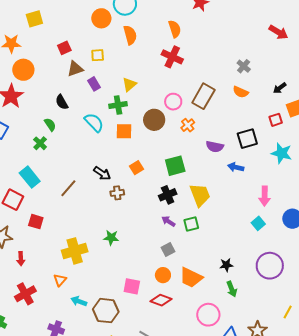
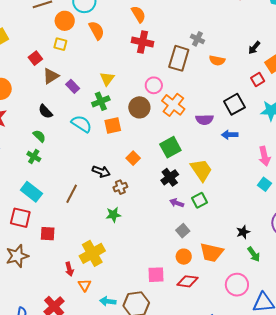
yellow square: (98, 55) -> (60, 44), moved, turned 32
gray cross: (244, 66) -> (197, 39), moved
brown rectangle: (203, 96) -> (179, 58), moved
orange cross: (188, 125) -> (173, 105), size x1.6
green star: (111, 238) -> (113, 215), moved
red arrow: (21, 259) -> (69, 269), moved

